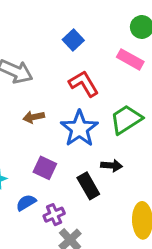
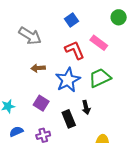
pink rectangle: (130, 59) -> (99, 43), moved
black arrow: (111, 166) -> (86, 107), turned 64
blue semicircle: (26, 203) -> (16, 131), moved

